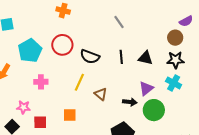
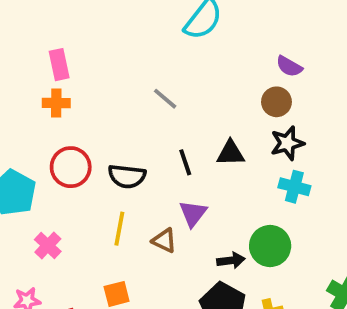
purple semicircle: (186, 21) -> (289, 66), turned 72
pink cross: (41, 82) -> (48, 245), turned -32
purple triangle: (146, 88) -> (193, 213), moved
black arrow: (130, 102) -> (231, 260), moved

